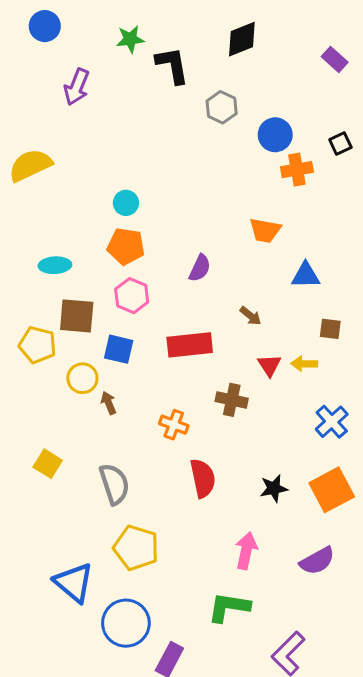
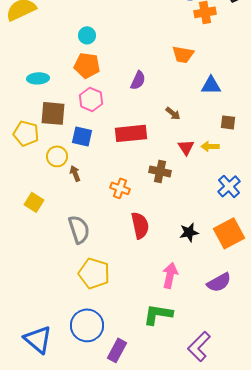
yellow square: (48, 464) -> (34, 202), moved
blue triangle: (74, 583) -> (38, 339), moved

